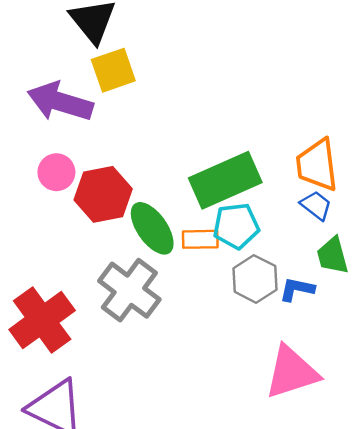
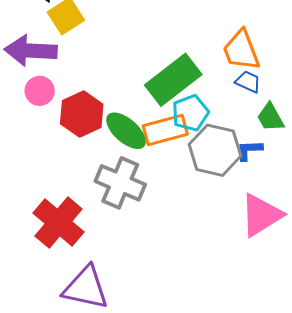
pink circle: (56, 172) -> (40, 91), moved
orange rectangle: (200, 239) -> (165, 130), size x1.5
gray hexagon: (255, 279) -> (215, 150), size x1.4

